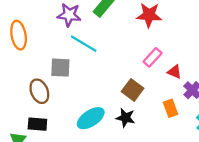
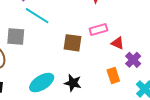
pink rectangle: (153, 57) -> (98, 30), turned 30
brown square: (133, 90) -> (72, 43), moved, turned -30

